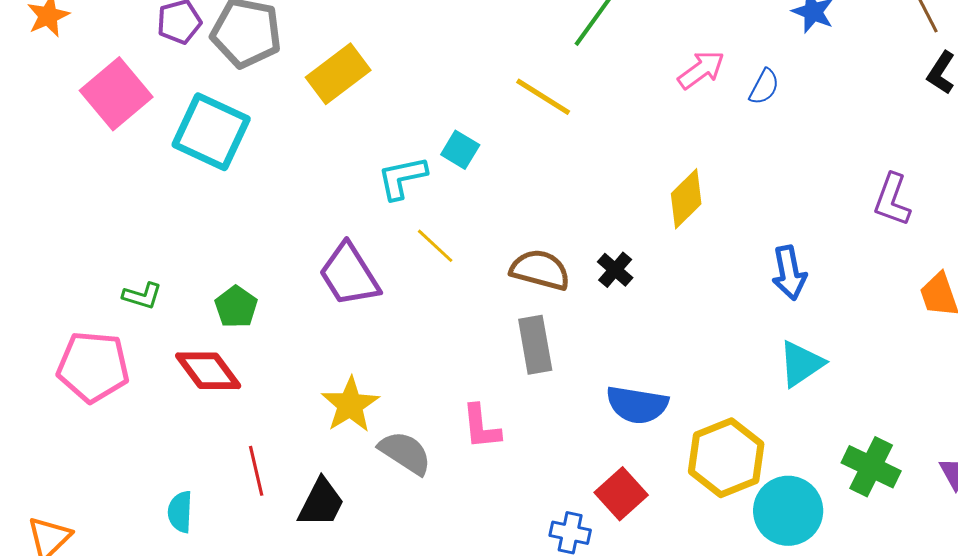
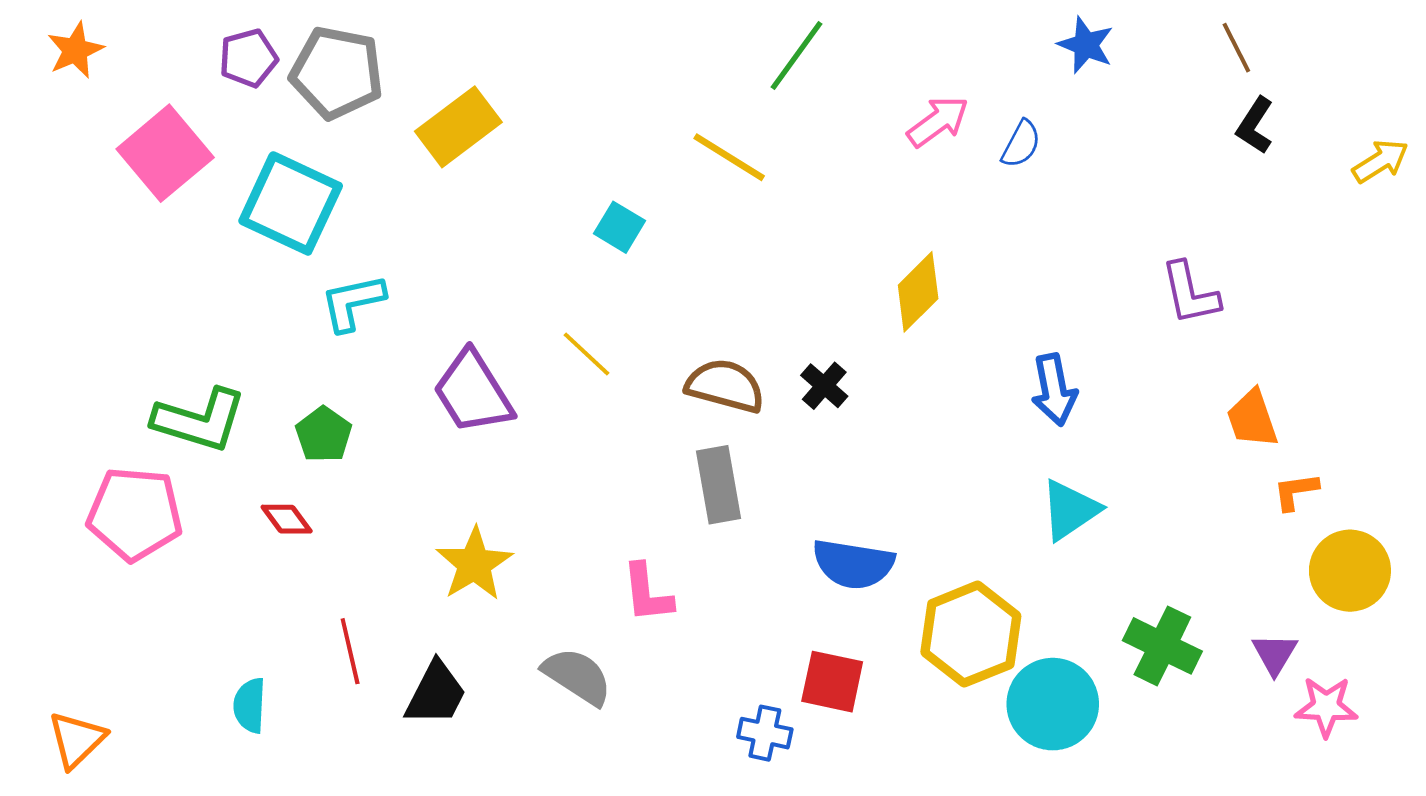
cyan L-shape: (402, 178) -> (353, 302), moved
purple L-shape: (892, 200) -> (1190, 293), turned -32
green L-shape: (142, 296) -> (199, 420), size x1.8
red diamond: (208, 371) -> (287, 519), size x0.6
gray semicircle: (405, 453) -> (577, 676), moved
red square: (621, 494) -> (832, 682), turned -36

